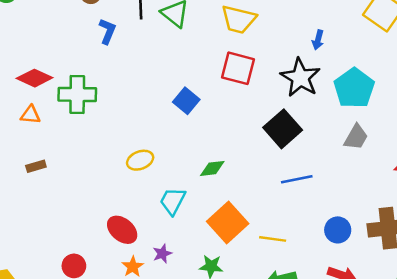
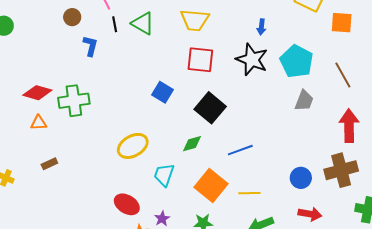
black square: (283, 129) -> (210, 108), moved
yellow ellipse: (140, 160) -> (133, 146), size x1.4
blue line: (297, 179) -> (240, 150), moved

